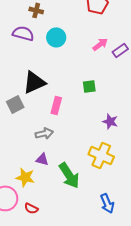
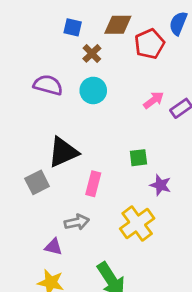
brown cross: (36, 10) -> (92, 53), moved, turned 32
purple star: (110, 121) -> (160, 185), moved
yellow cross: (101, 155) -> (137, 224), moved, turned 30
purple triangle: (42, 159) -> (53, 247), moved

